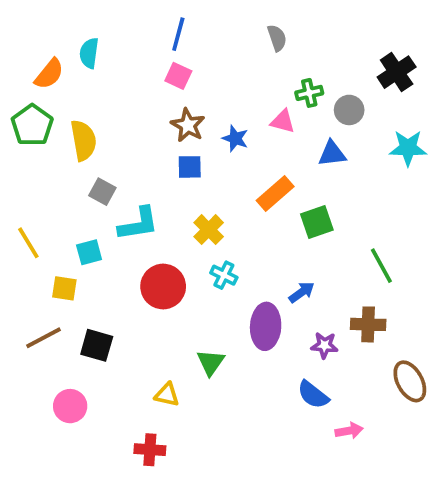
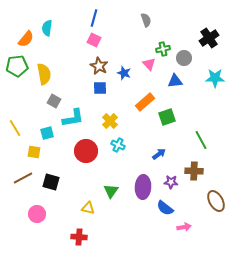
pink triangle: (283, 121) -> (149, 64), turned 32
green pentagon: (32, 125) -> (17, 66), turned 30
purple ellipse: (266, 326) -> (143, 187), moved

